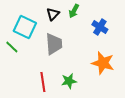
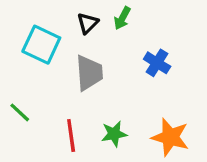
blue cross: (100, 27) -> (157, 63), moved
green line: (12, 47) -> (20, 112), moved
orange star: (103, 63) -> (170, 137), moved

